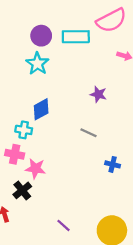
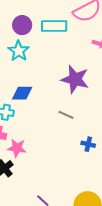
purple star: (98, 94) -> (75, 79), size x1.8
blue diamond: (41, 109) -> (22, 93), turned 30

